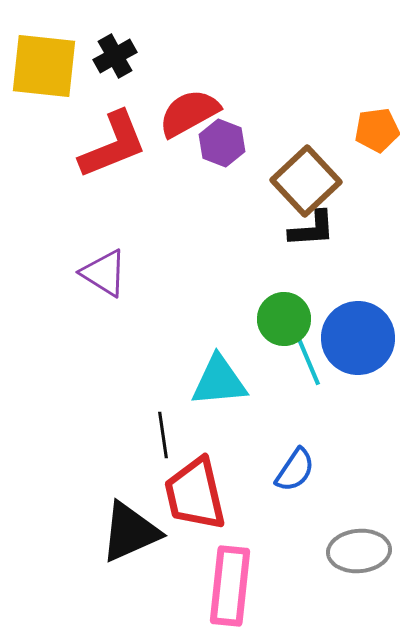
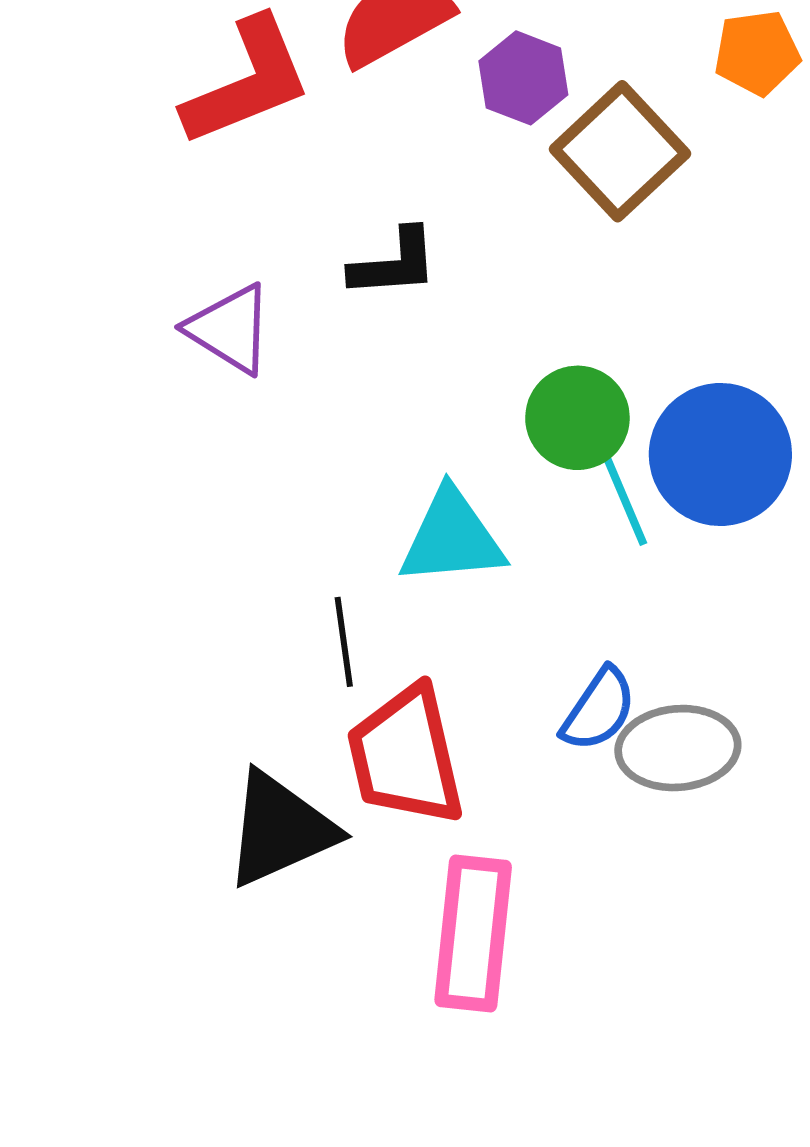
purple hexagon: (222, 143) -> (523, 78), moved
black L-shape: (312, 229) -> (394, 263), moved
gray ellipse: (359, 551) -> (678, 748), moved

